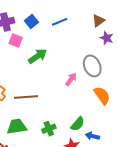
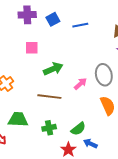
pink square: (16, 40) -> (32, 48), moved, turned -32
green arrow: (38, 56) -> (53, 69), moved
brown line: (26, 97) -> (49, 97), moved

